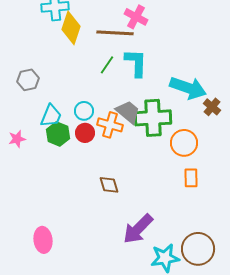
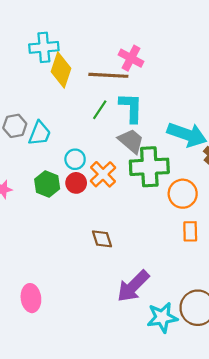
gray trapezoid: (128, 112) -> (131, 141), moved
cyan trapezoid: (51, 116) -> (40, 133), moved
orange cross: (110, 125) -> (103, 174), turned 30

